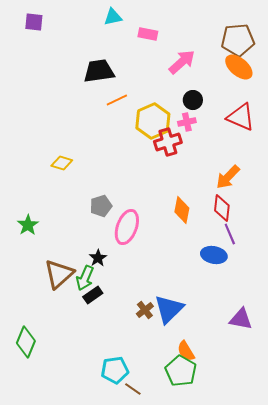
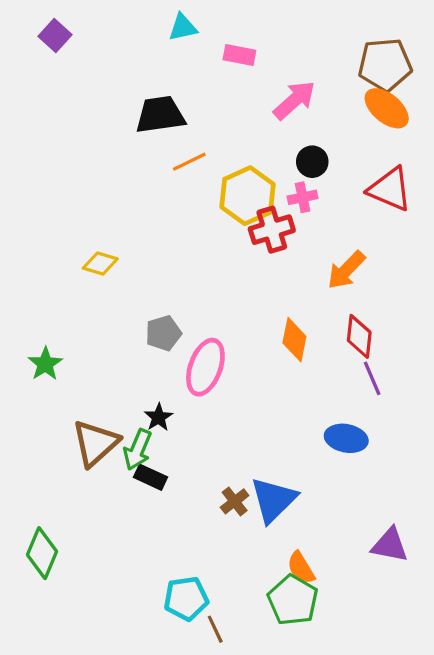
purple square: (34, 22) -> (55, 35), turned 36
orange arrow: (228, 177) -> (346, 270), moved
blue ellipse: (214, 255) -> (346, 438), moved
black rectangle: (93, 295) -> (150, 477), turned 60
purple triangle: (241, 319) -> (390, 545), moved
brown line: (133, 389) -> (215, 629), turned 30

